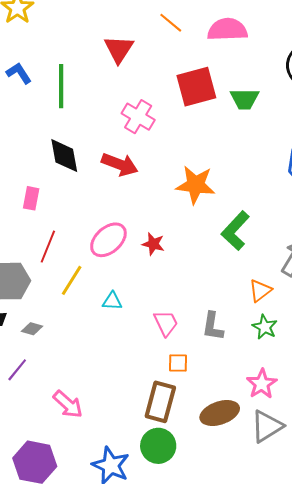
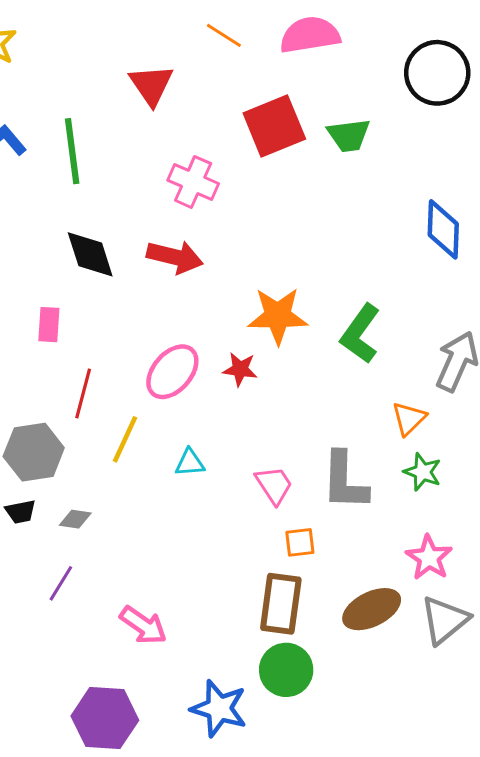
orange star: (196, 185) -> (278, 316), moved
gray L-shape: (213, 326) -> (345, 481), size x1.4

